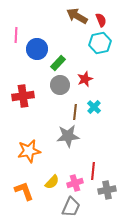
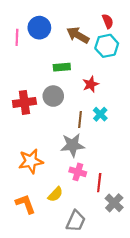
brown arrow: (77, 16) -> (78, 35), moved
blue circle: (37, 49) -> (39, 28), moved
green rectangle: (58, 63) -> (62, 67), turned 42
gray circle: (60, 85) -> (53, 96), moved
pink cross: (75, 183) -> (78, 172), moved, turned 35
gray cross: (107, 190) -> (114, 203), turned -36

